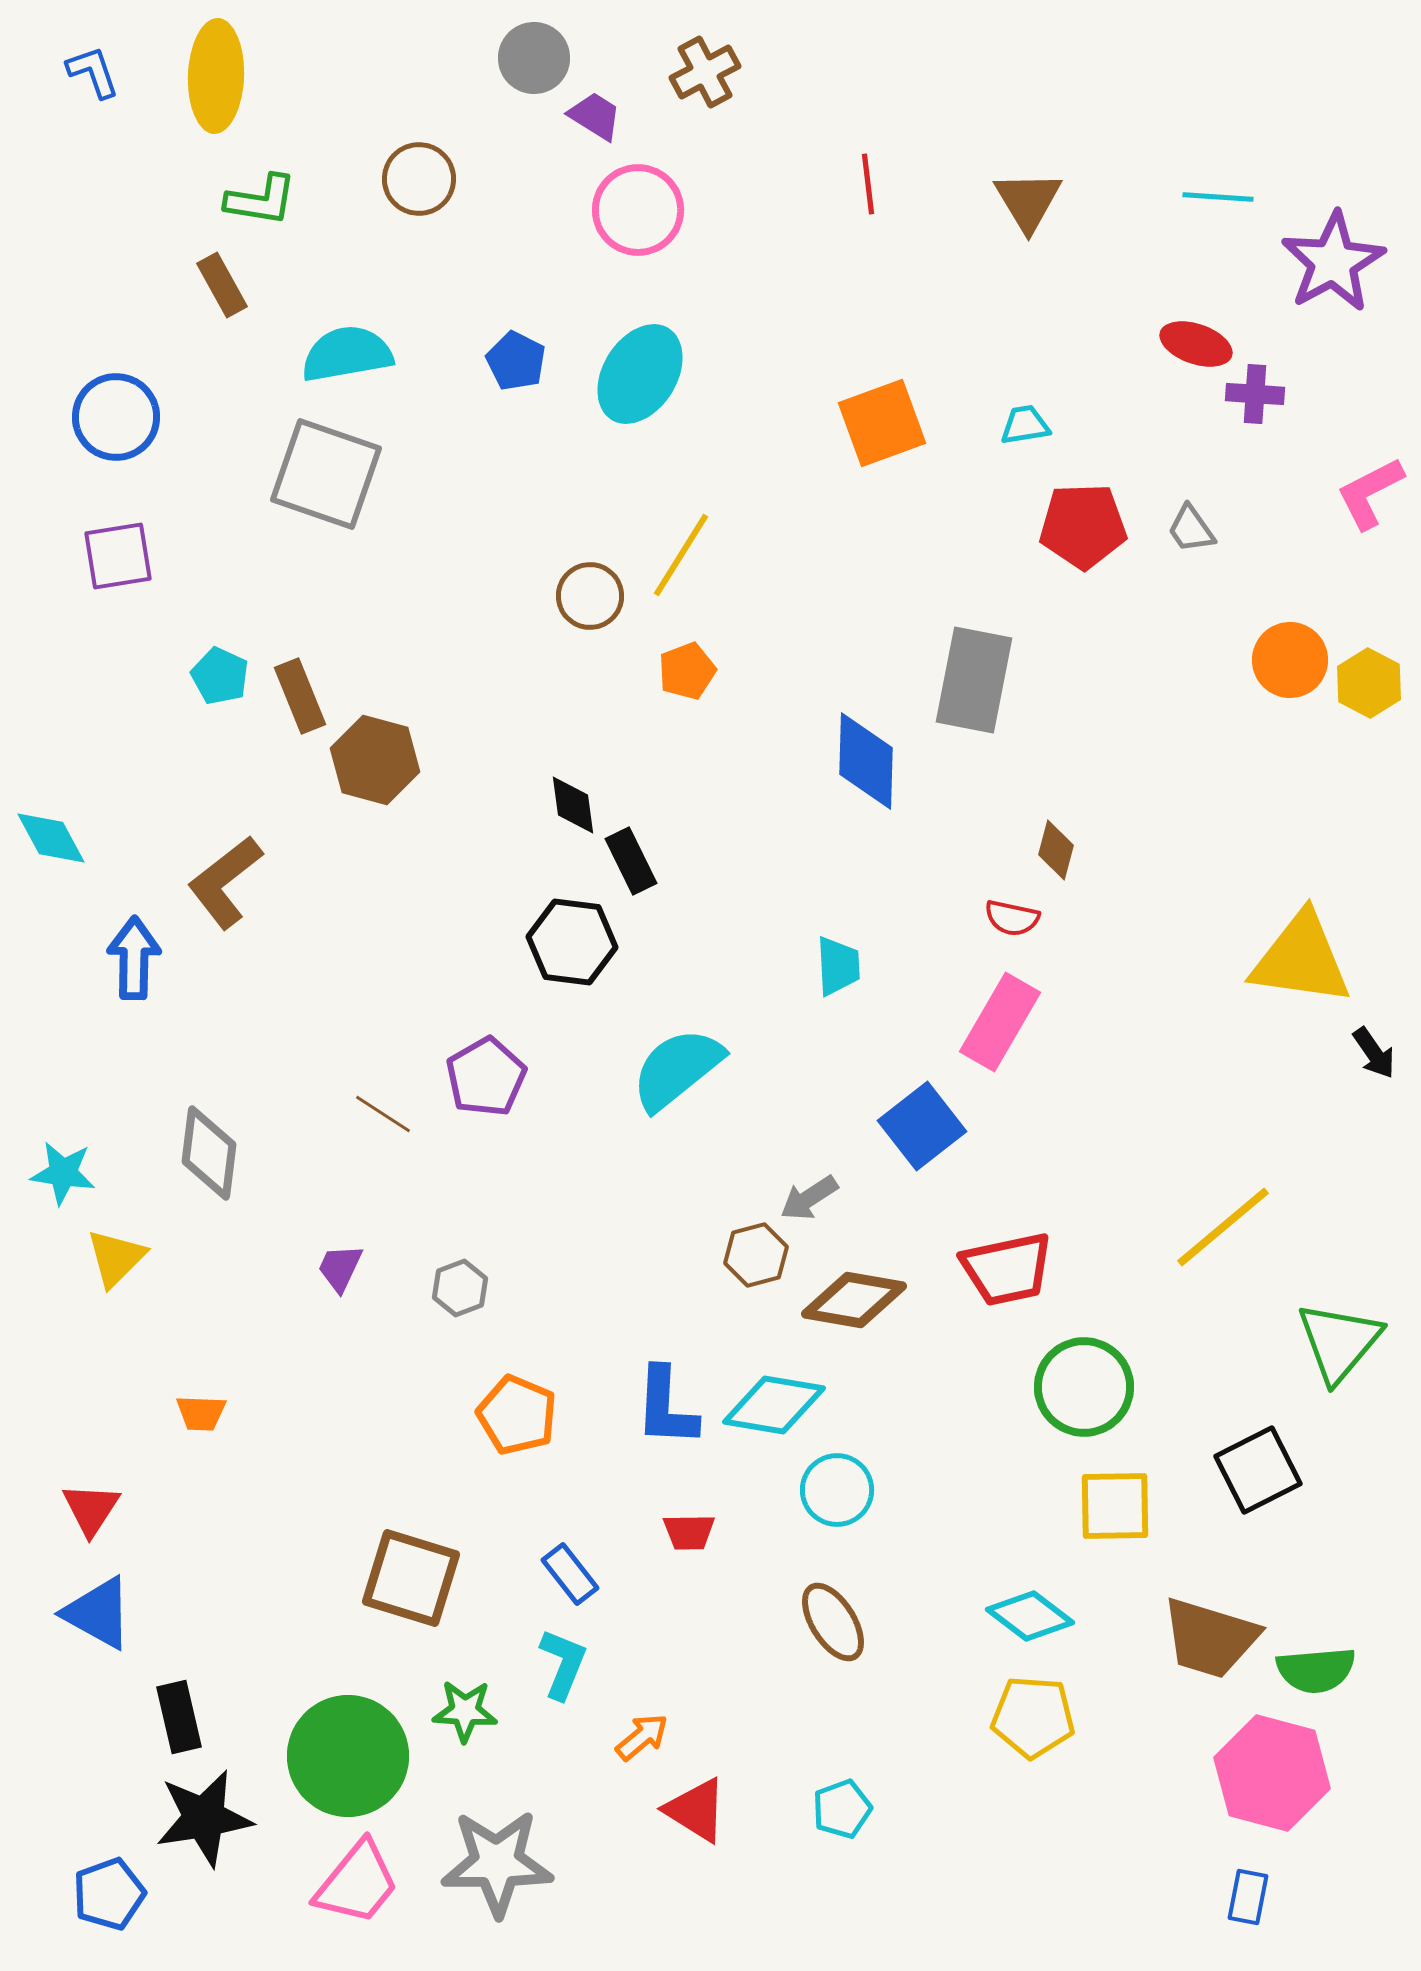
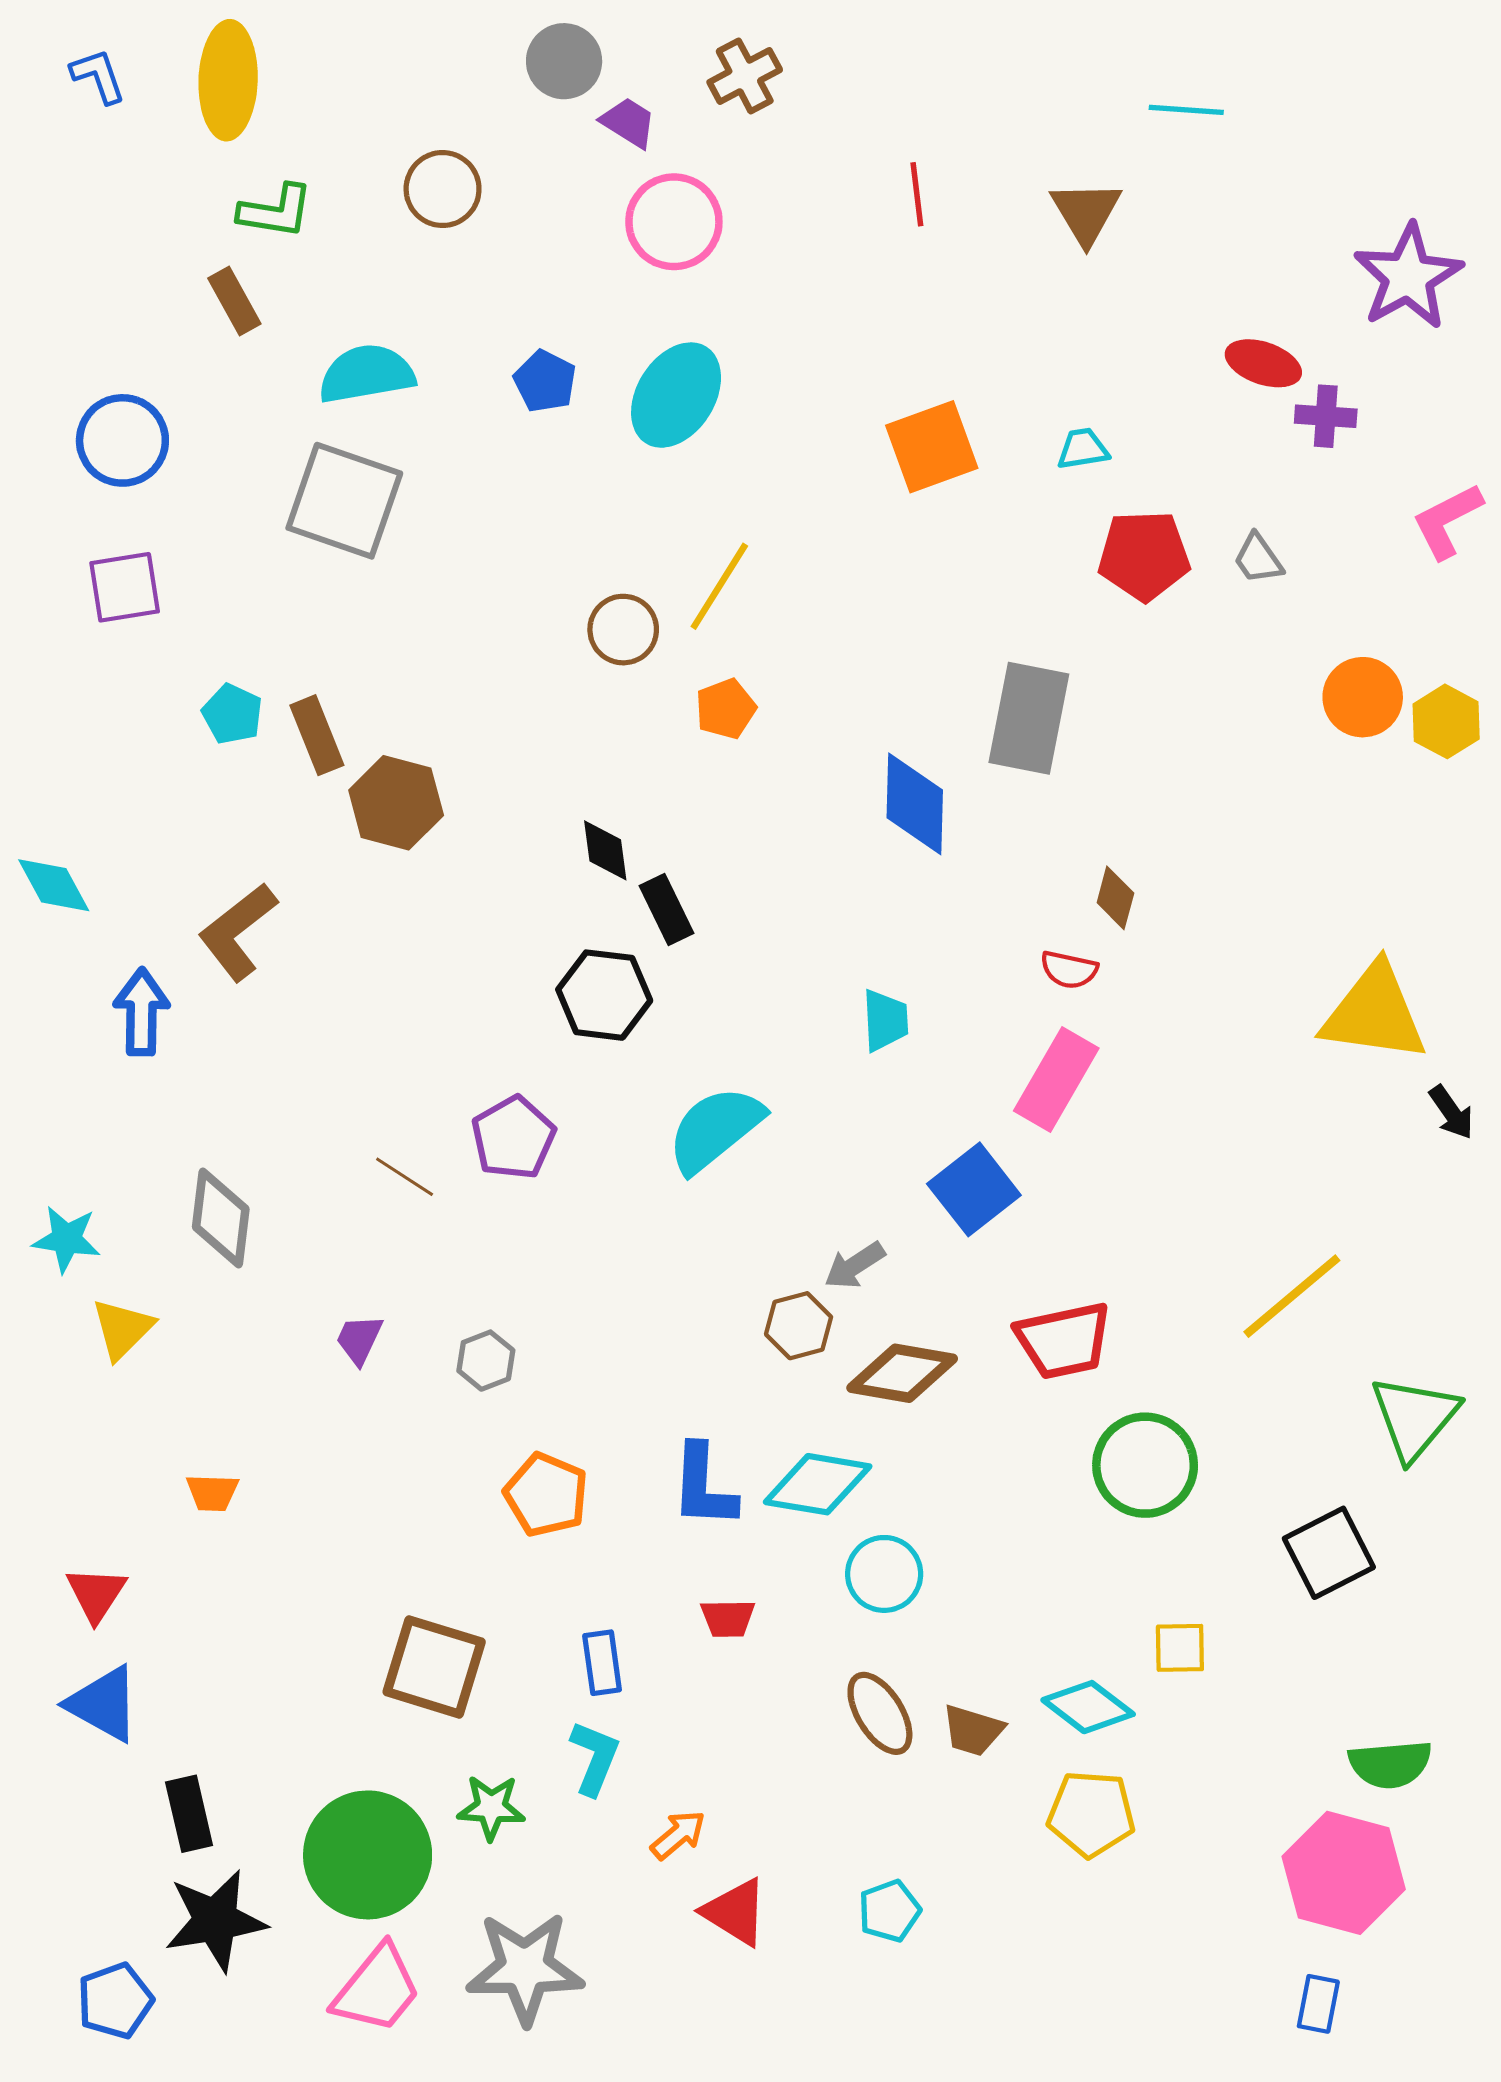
cyan line: (1218, 197) -> (1186, 110), moved
yellow square: (1115, 1506) -> (1180, 1648), moved, size x0.7
blue rectangle: (570, 1574) -> (602, 1663), turned 30
brown trapezoid: (1210, 1638) -> (973, 1730), moved, size x0.6

